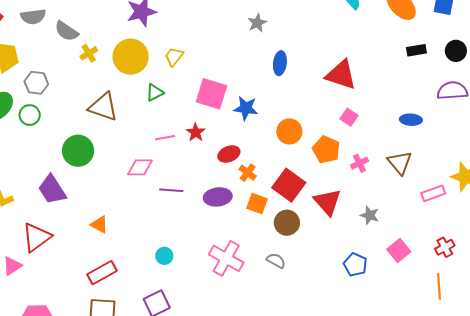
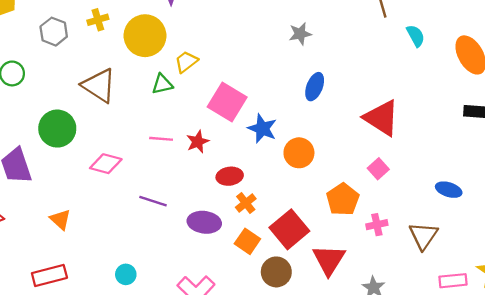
yellow trapezoid: (174, 57) -> (186, 62), moved
gray hexagon: (36, 83) -> (54, 32), moved
orange circle: (289, 131) -> (299, 153), moved
pink diamond: (140, 167) -> (106, 164), moved

